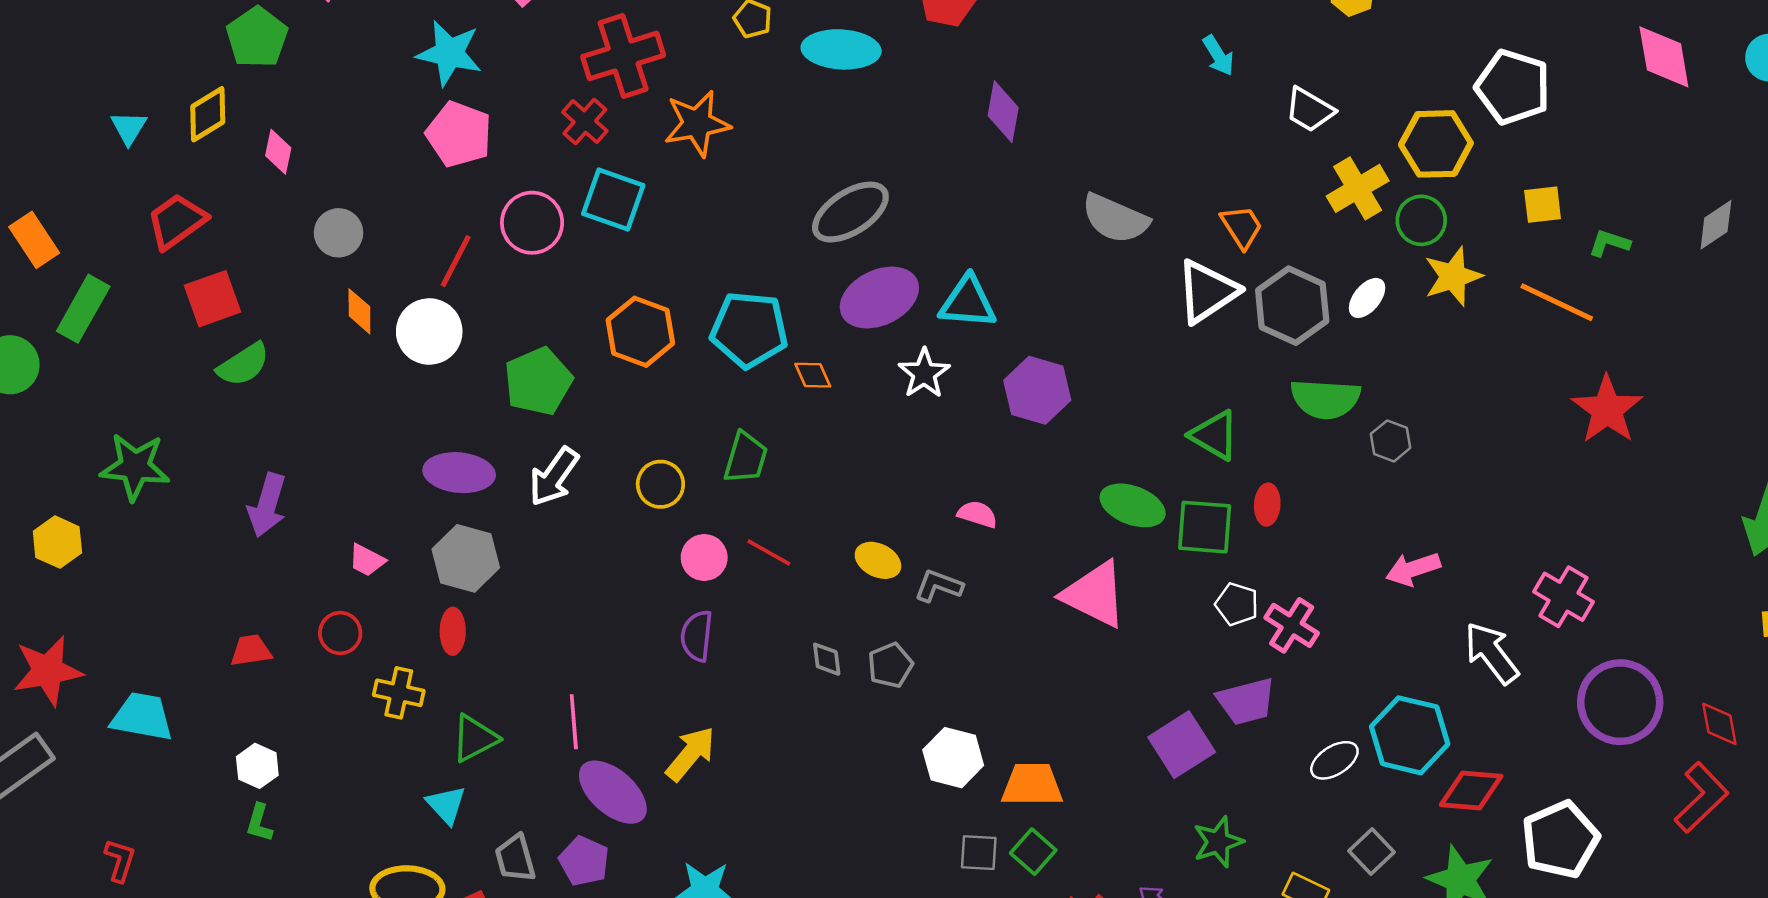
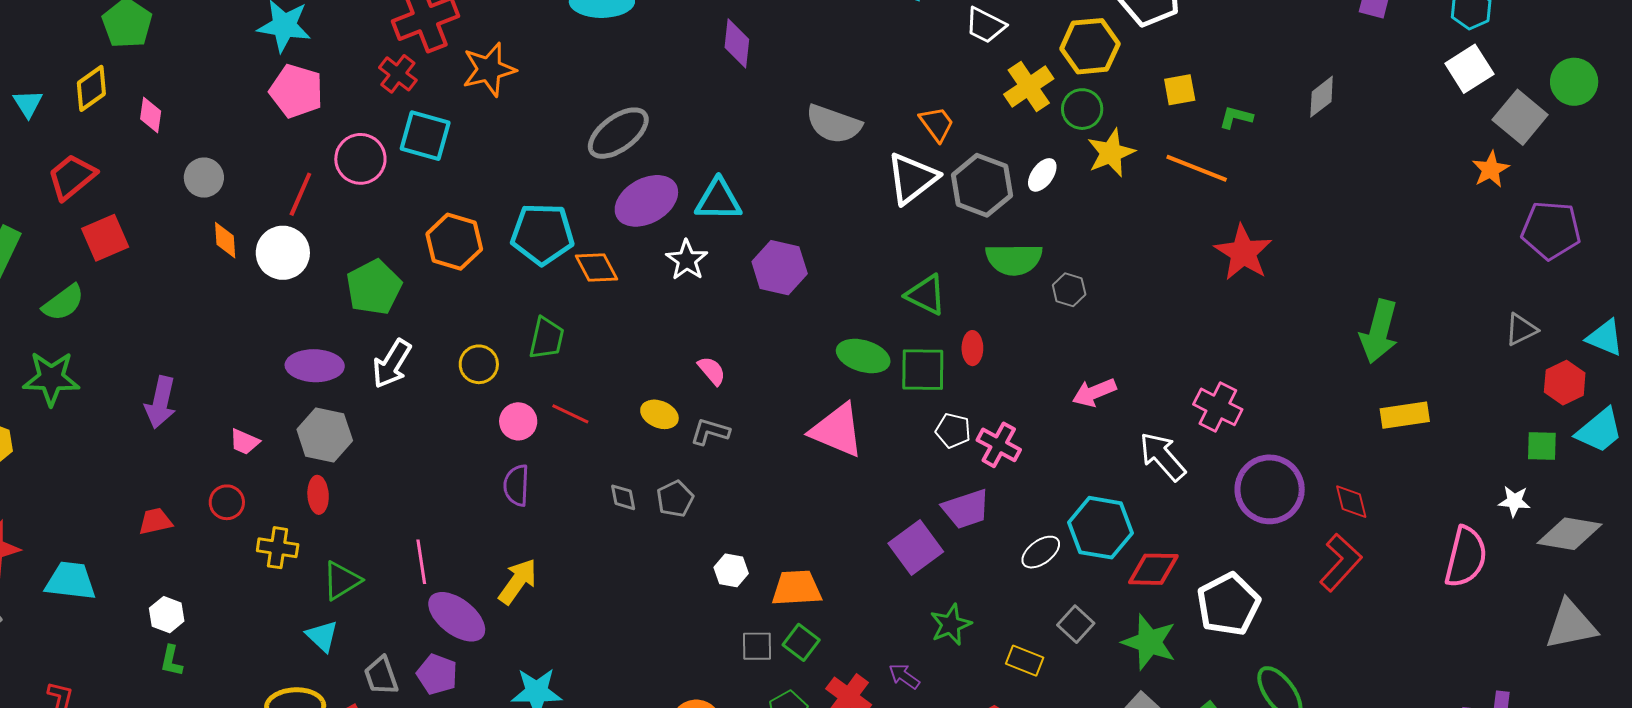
green semicircle: (243, 365) -> (63, 303), moved
orange diamond: (813, 375) -> (597, 268), size x1.4
pink semicircle: (977, 514) -> (712, 371), moved, turned 36
white hexagon: (953, 758) -> (731, 570), size x0.7

